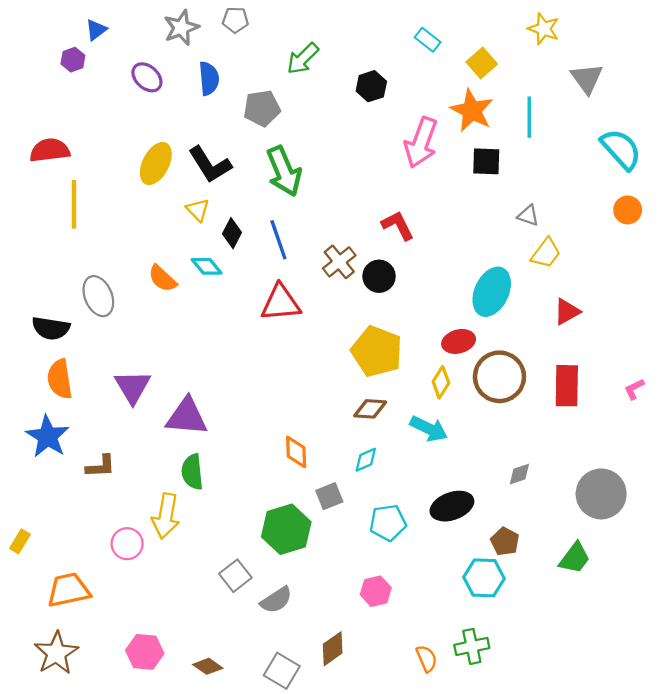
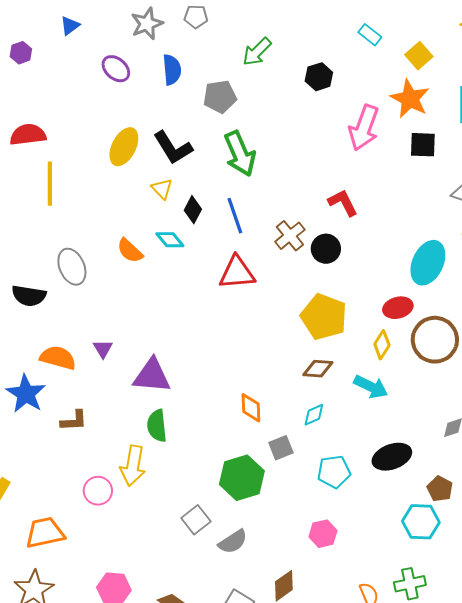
purple hexagon: (73, 60) -> (21, 53), moved
orange semicircle: (60, 379) -> (58, 358), moved, turned 114
purple triangle: (133, 387) -> (103, 349), size x0.6

